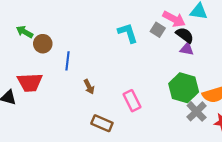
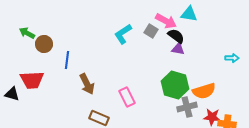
cyan L-shape: (128, 33) -> (123, 34), turned -105
brown arrow: (89, 87) -> (87, 84), size x1.5
gray cross: (197, 111) -> (187, 107), turned 30

